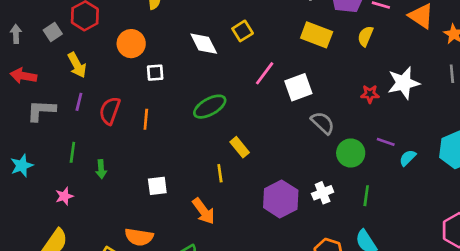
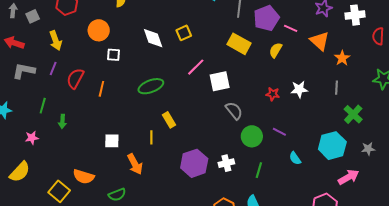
gray square: (53, 32) -> (33, 16), moved
white star: (404, 83) -> (299, 89), size x0.7
cyan semicircle: (408, 158) -> (295, 158), moved, turned -88
white square: (157, 186) -> (112, 141), moved

